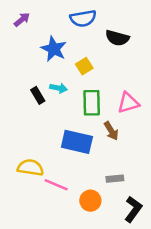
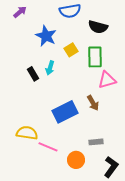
cyan arrow: (59, 88) -> (50, 68), turned 96
green rectangle: (92, 103) -> (95, 57), moved
blue rectangle: (77, 142) -> (65, 112), turned -40

